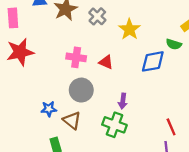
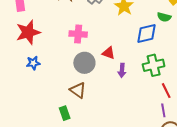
red triangle: (106, 62) -> (108, 53), moved
blue star: (49, 109) -> (33, 63), moved
green cross: (114, 125) -> (154, 65), moved, turned -30

